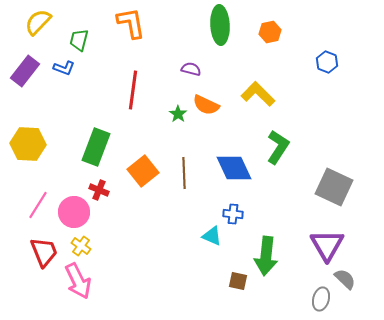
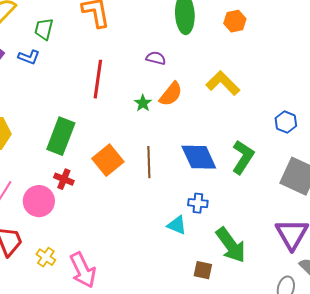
blue hexagon: (327, 62) -> (286, 122), moved
orange semicircle: (206, 105) -> (171, 94), turned -76
green L-shape: (278, 147) -> (243, 157), moved
yellow cross: (81, 246) -> (46, 257), moved
green arrow: (266, 256) -> (231, 245), turned -42
pink arrow: (78, 281) -> (83, 270), moved

